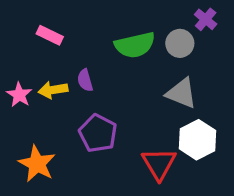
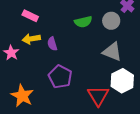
green semicircle: (135, 45) -> (83, 22), size x0.7
yellow arrow: (53, 90) -> (31, 39), moved

